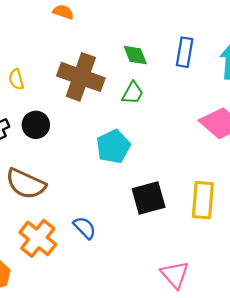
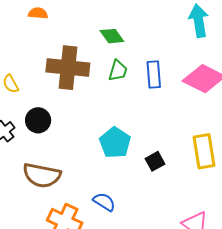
blue rectangle: (185, 52) -> (154, 75), moved
cyan pentagon: (113, 147) -> (115, 143), moved
black square: (149, 198) -> (155, 161), size x0.6

